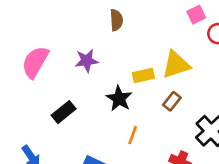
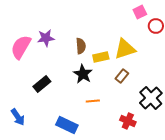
brown semicircle: (116, 20) -> (81, 46), moved
purple star: (87, 61) -> (46, 38), moved
orange line: (133, 135) -> (93, 101), turned 64

